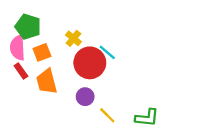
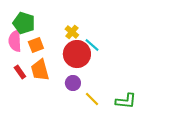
yellow cross: (73, 38) -> (72, 32), moved
red rectangle: (21, 71) -> (20, 72), moved

